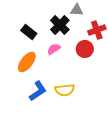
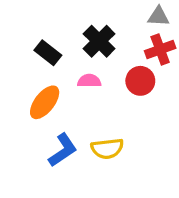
gray triangle: (77, 10) -> (158, 16), moved
pink semicircle: (54, 49) -> (89, 81), turned 32

